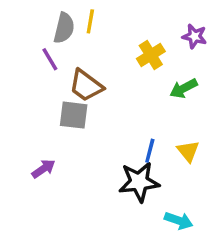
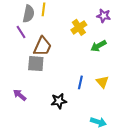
brown trapezoid: (86, 86) -> (42, 46), turned -100
purple arrow: (43, 169) -> (20, 95), turned -104
black star: (139, 182) -> (59, 101), moved, size x0.7

